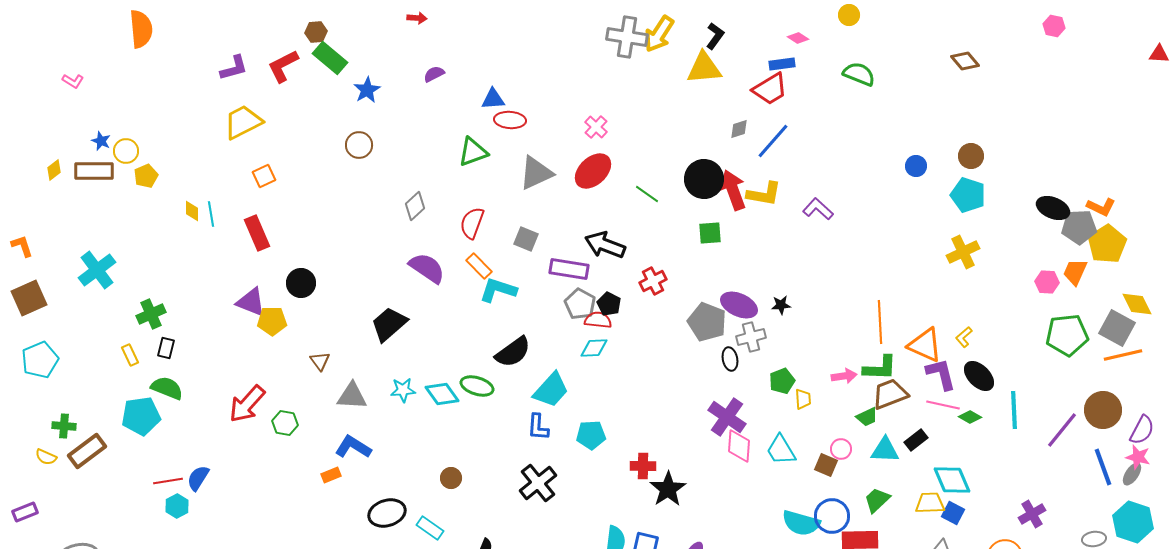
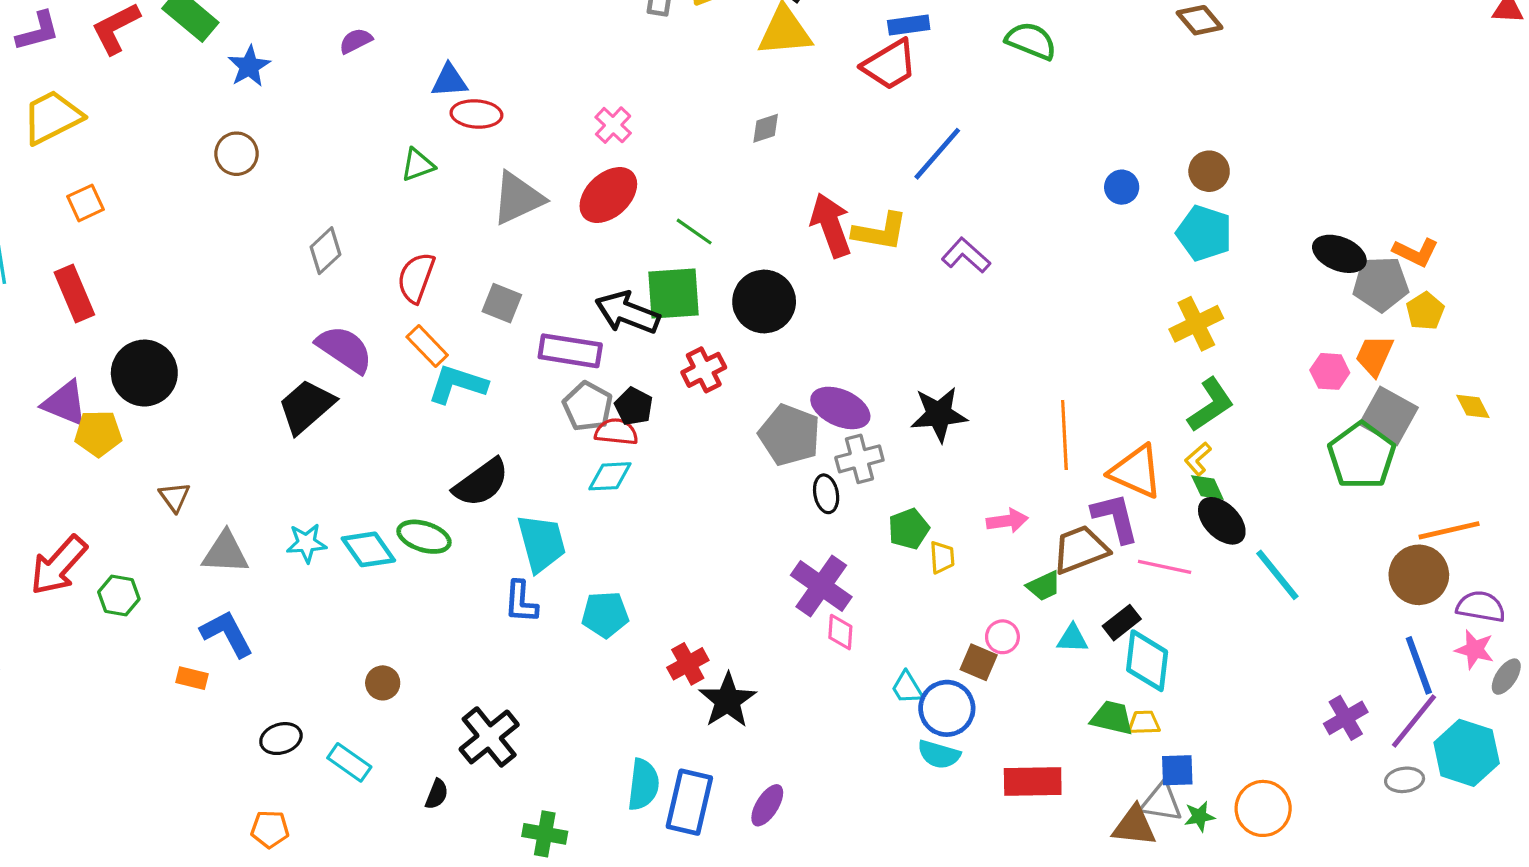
gray diamond: (739, 129) -> (766, 128), moved
blue line: (773, 141) -> (937, 154), moved
green triangle: (473, 152) -> (418, 165), size x0.7
black circle: (704, 179) -> (764, 302), moved
green square: (710, 233) -> (674, 294), moved, size x1.5
yellow pentagon: (1107, 244) -> (1425, 311), size x0.6
black circle: (301, 283) -> (144, 373), size x1.4
yellow diamond: (1137, 304) -> (1473, 406), size x0.7
black star: (781, 305) -> (939, 414), moved, size x1.8
black trapezoid: (389, 324) -> (306, 406), moved
gray square: (1117, 328) -> (1389, 416), moved
green pentagon: (1067, 335) -> (1362, 456), turned -30
orange line: (1123, 355) -> (1449, 530), moved
green L-shape: (880, 368) -> (1211, 405), moved, turned -36
purple L-shape: (941, 374) -> (1115, 518), moved
cyan trapezoid: (551, 390) -> (542, 543), turned -57
cyan line: (1014, 410) -> (1277, 575), turned -36
green diamond: (970, 417) -> (1207, 487), moved, turned 35
purple line: (1062, 430) -> (1414, 721), moved
purple semicircle: (1142, 430) -> (1481, 607), turned -108
pink diamond: (739, 446) -> (840, 632), size x0.7
blue L-shape: (353, 447) -> (227, 634), turned 30
cyan trapezoid: (781, 450) -> (907, 688), moved, size x0.7
cyan triangle: (885, 450) -> (1072, 638), size x0.7
red cross: (643, 466) -> (688, 664), turned -30
gray ellipse: (1132, 474) -> (1506, 677), moved
orange rectangle: (331, 475) -> (192, 678), turned 36
cyan diamond: (952, 480) -> (1147, 661), moved, turned 30
black cross: (538, 483) -> (489, 737), moved
green trapezoid: (877, 500) -> (1112, 718), moved, turned 56
yellow trapezoid: (930, 503) -> (1144, 723), size x0.7
black ellipse: (387, 513) -> (281, 739), size x0.7
blue square: (953, 513) -> (1177, 770), moved, turned -30
purple cross: (1032, 514) -> (1346, 718), moved
blue circle: (832, 516) -> (947, 708), moved
cyan semicircle: (801, 523) -> (939, 754), size x0.7

